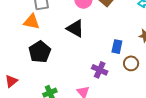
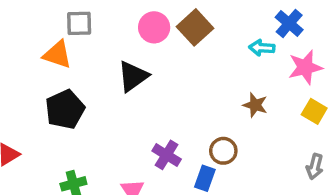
black triangle: (75, 28) -> (133, 76), turned 48
blue rectangle: (117, 47) -> (205, 178), moved

